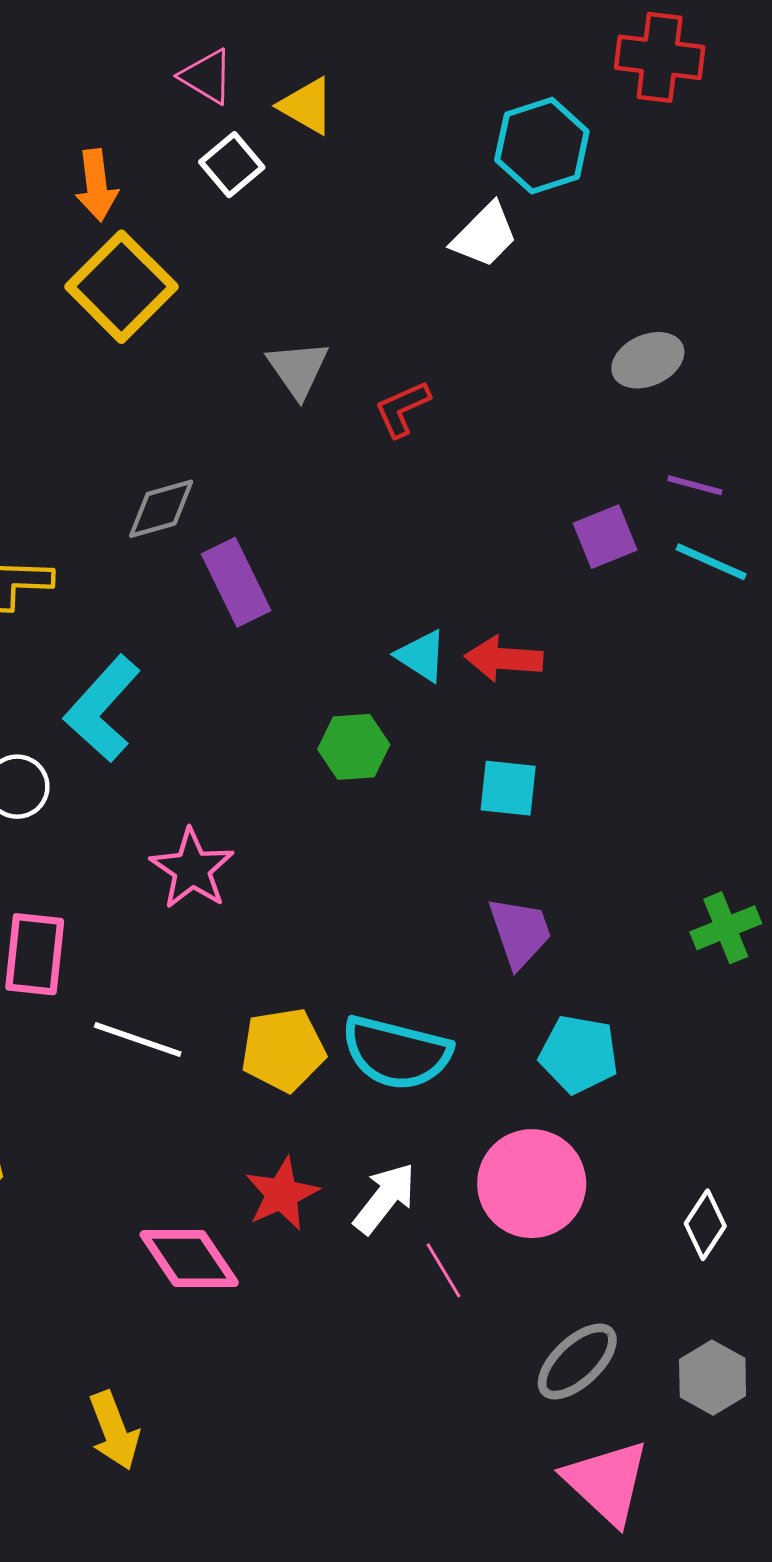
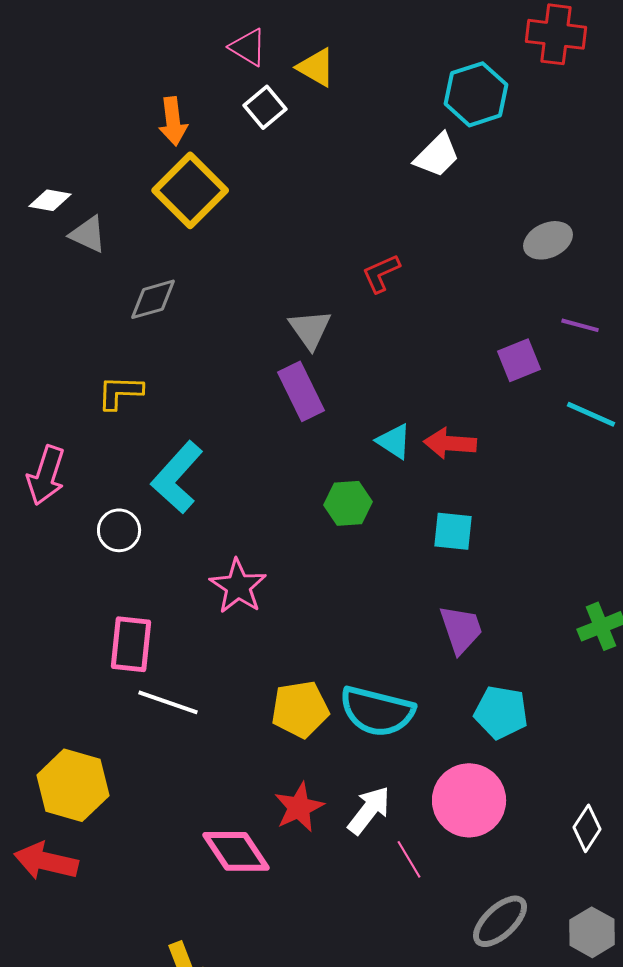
gray triangle: (298, 369) -> (310, 329), moved
gray diamond: (161, 509) -> (153, 299), moved
cyan line: (711, 562) -> (591, 414), moved
purple rectangle: (236, 582) -> (301, 391), moved
white line: (138, 1040) -> (168, 702), moved

